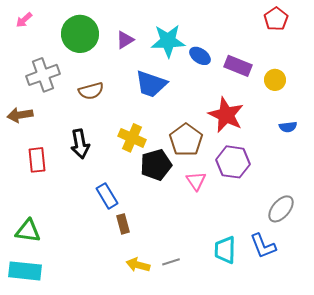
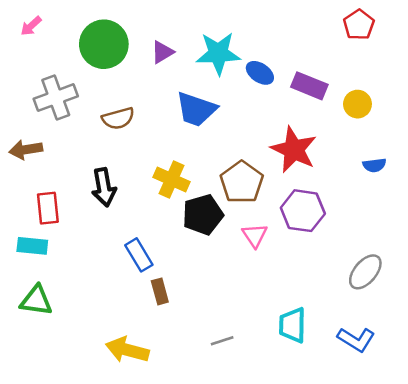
blue L-shape: (263, 246) -> (356, 340), moved, turned -36
yellow arrow: (138, 265) -> (127, 350), moved, size x1.4
cyan rectangle: (25, 271) -> (32, 246), moved, size x0.7

